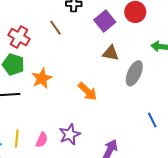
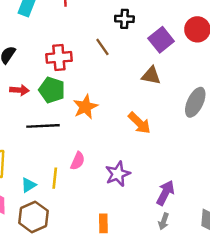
red cross: (19, 37) -> (59, 57), turned -35
brown triangle: (111, 53) -> (151, 76), moved
pink semicircle: (42, 140) -> (78, 161), moved

